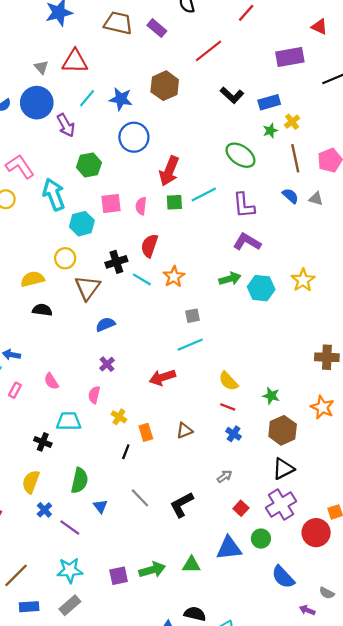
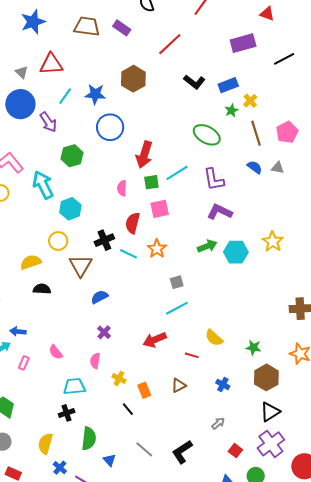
pink square: (111, 203) -> (160, 209), moved
red line: (228, 407) -> (192, 355), moved
black cross: (43, 442) -> (67, 413), moved, turned -35
black line: (126, 452) -> (128, 409), turned -56

